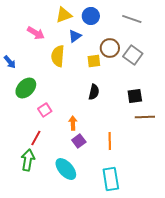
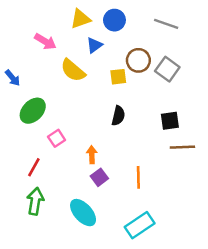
yellow semicircle: (58, 56) -> (73, 70), turned -55
red line: (36, 138) -> (34, 167), moved
cyan rectangle: (111, 179) -> (140, 225), turned 65

